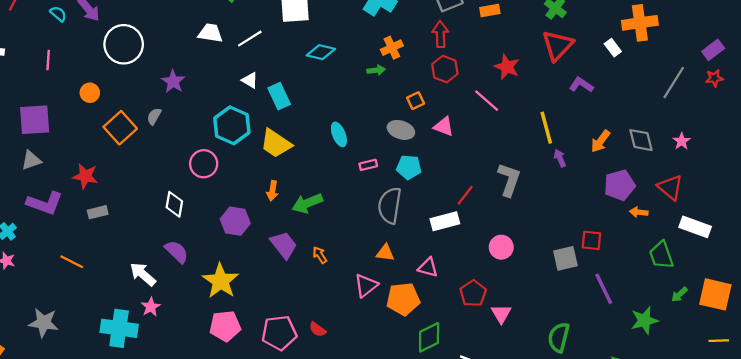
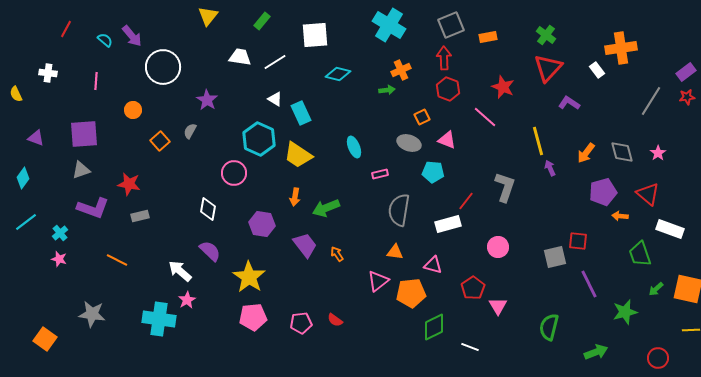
orange square: (120, 128) -> (160, 141), size x0.7
cyan pentagon: (409, 167) -> (433, 172), moved
pink pentagon: (279, 333) -> (301, 323), size x0.7

